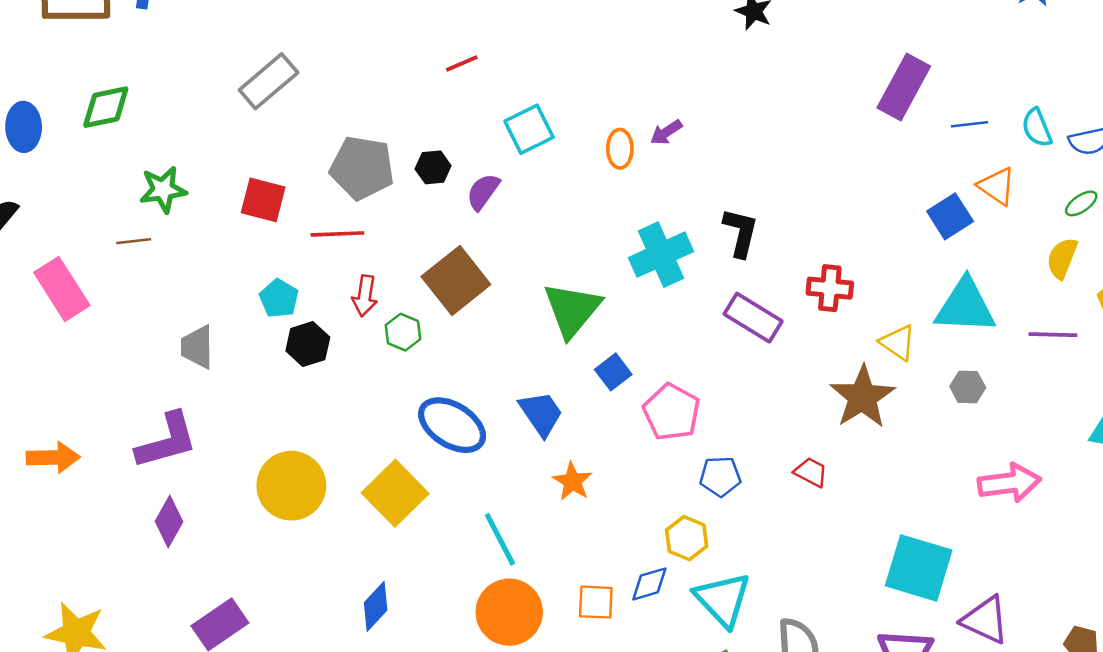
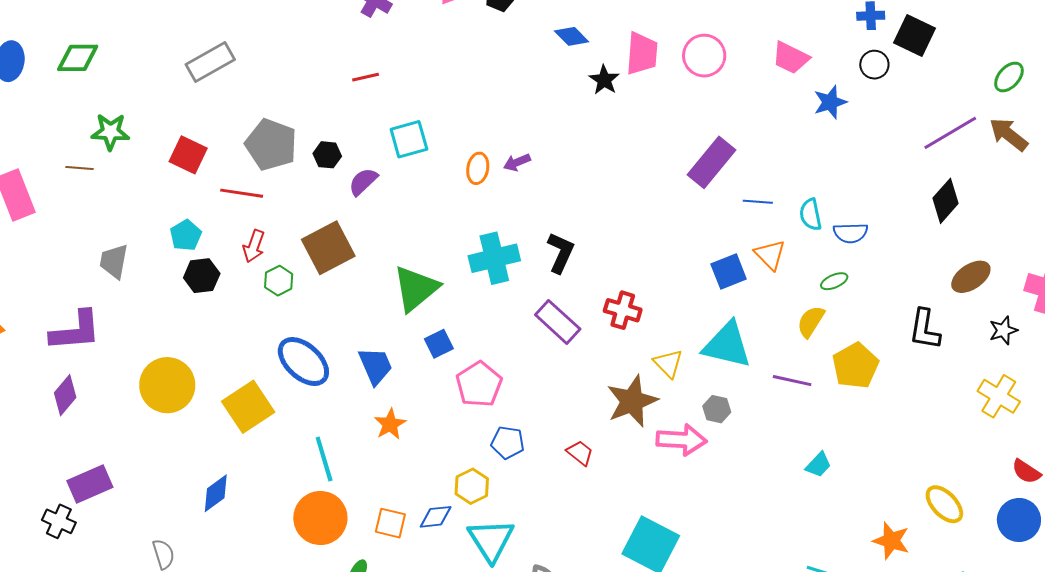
pink arrow: (1009, 483) -> (681, 440), moved

